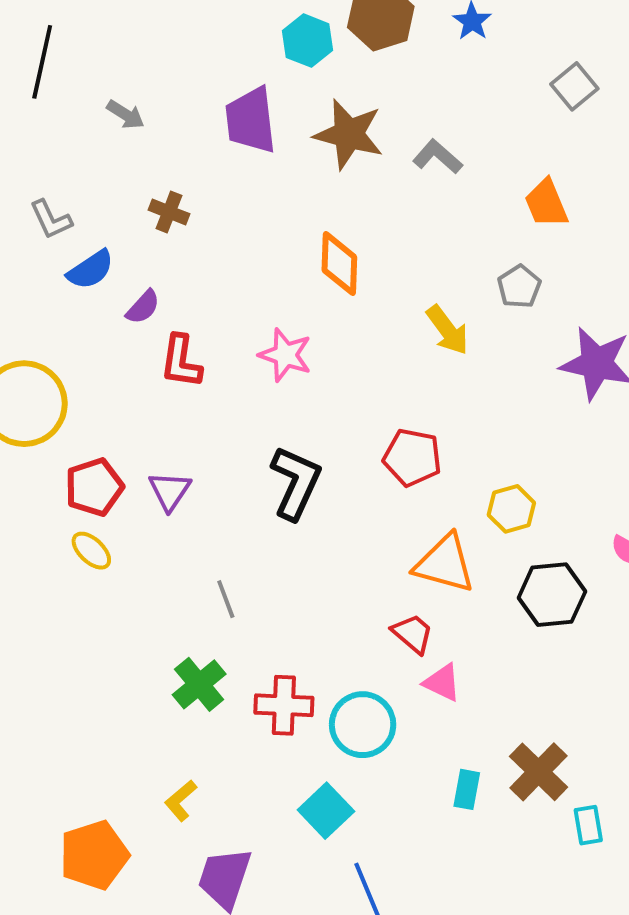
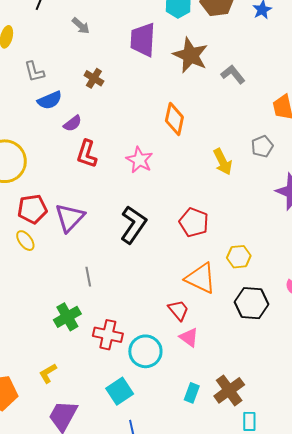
purple triangle: (170, 491) -> (70, 218), size x1.4

